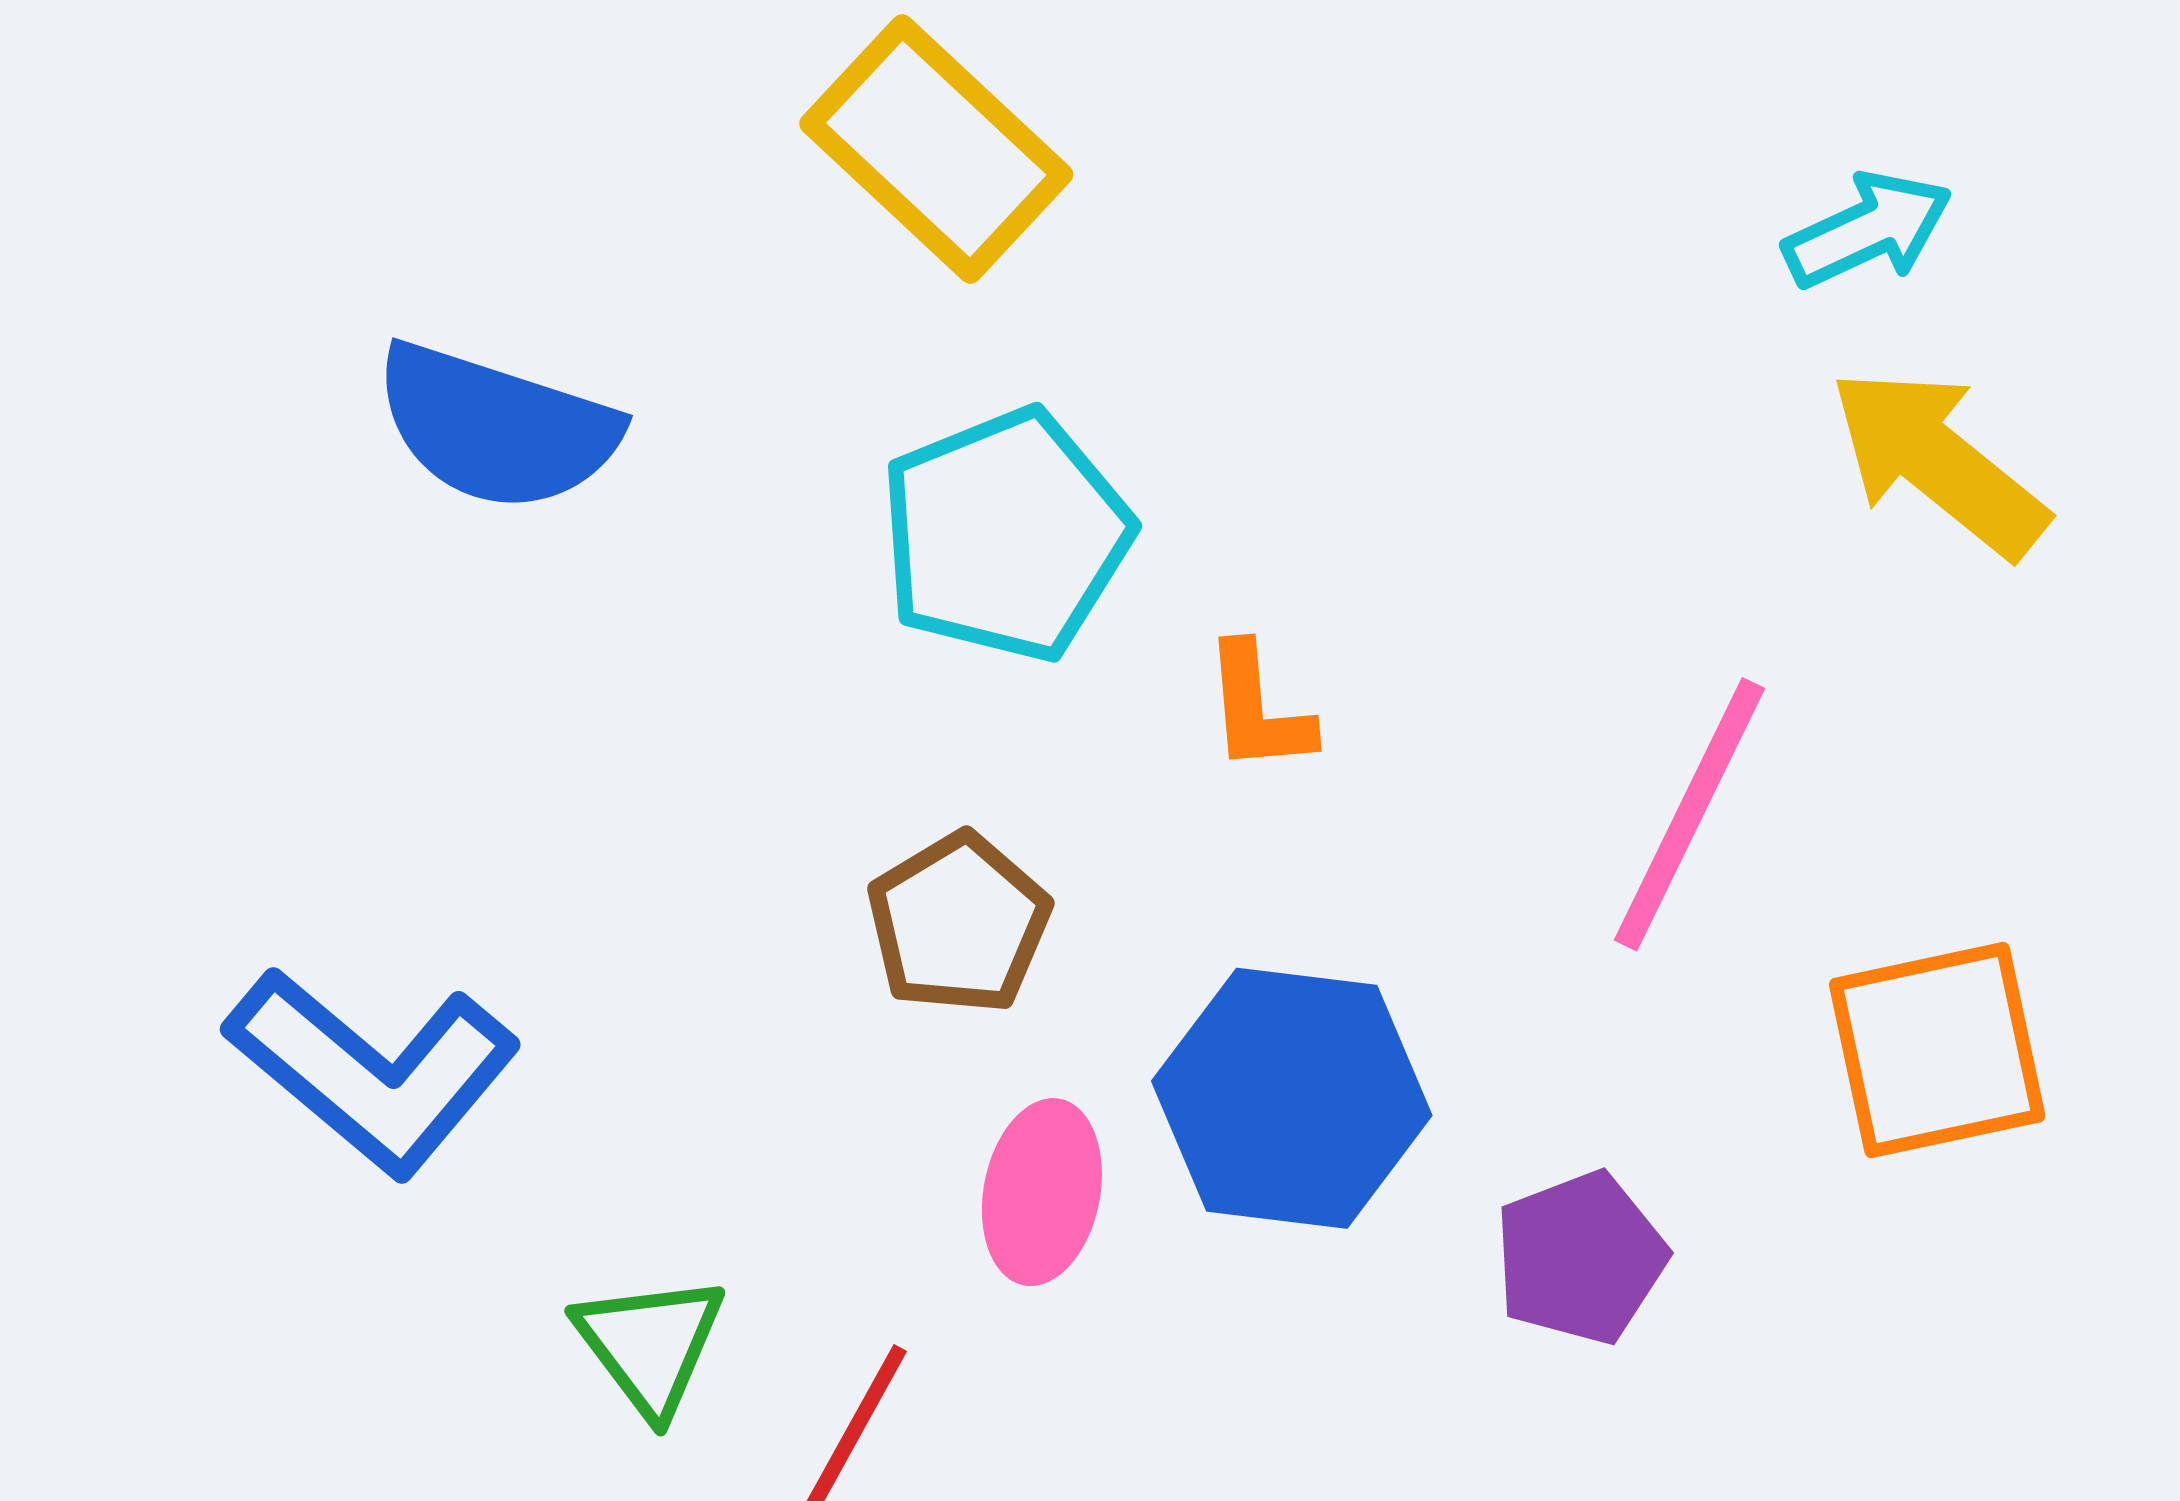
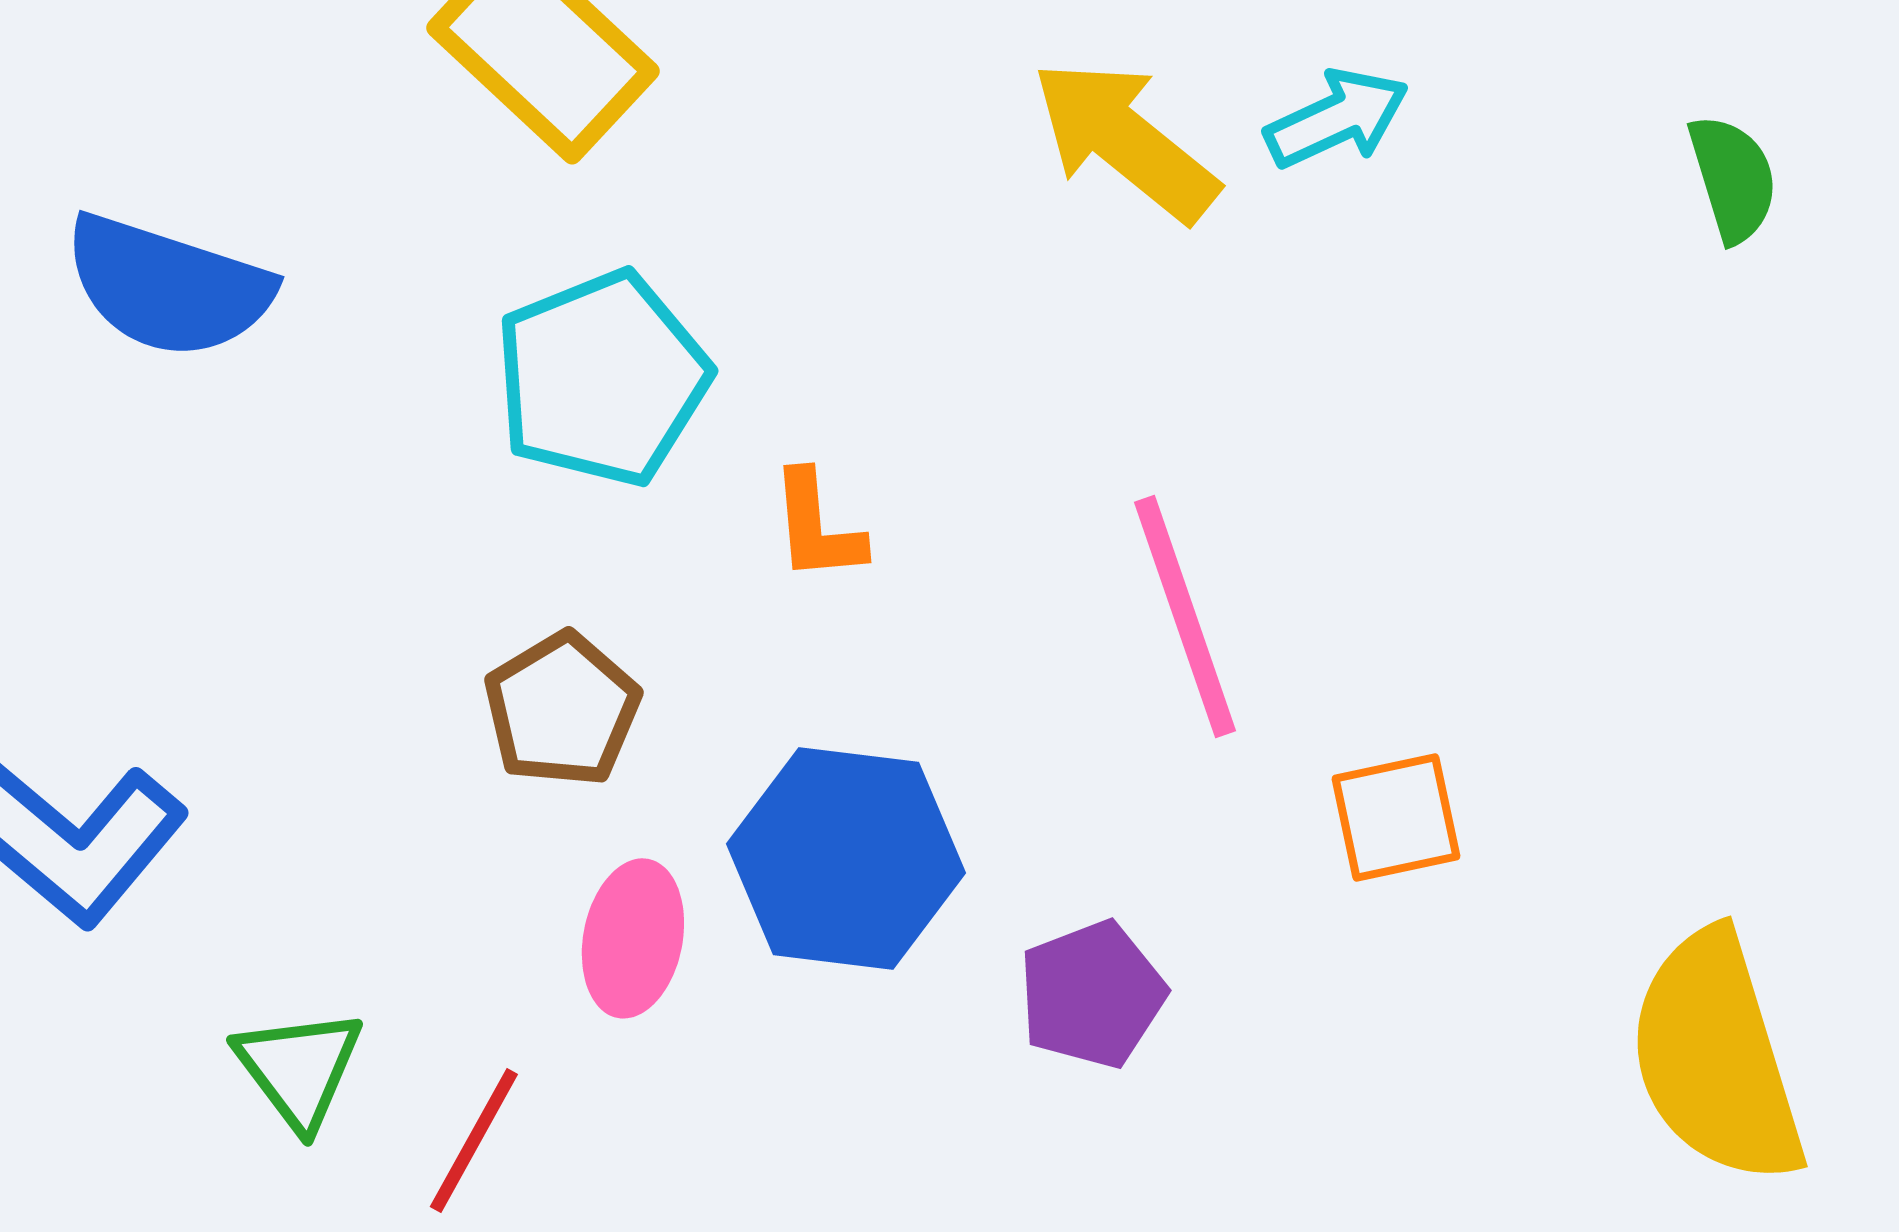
yellow arrow: (1938, 462) -> (1125, 140), moved
pink line: (1690, 814) -> (1185, 616), turned -45
orange square: (1937, 1050) -> (1396, 817), size x0.7

